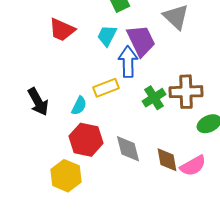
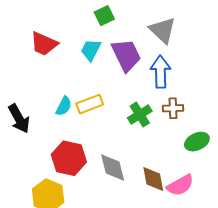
blue arrow: (128, 62) -> (161, 72), moved
brown cross: (186, 92) -> (173, 108), size x0.6
cyan semicircle: (79, 106) -> (64, 106), moved

